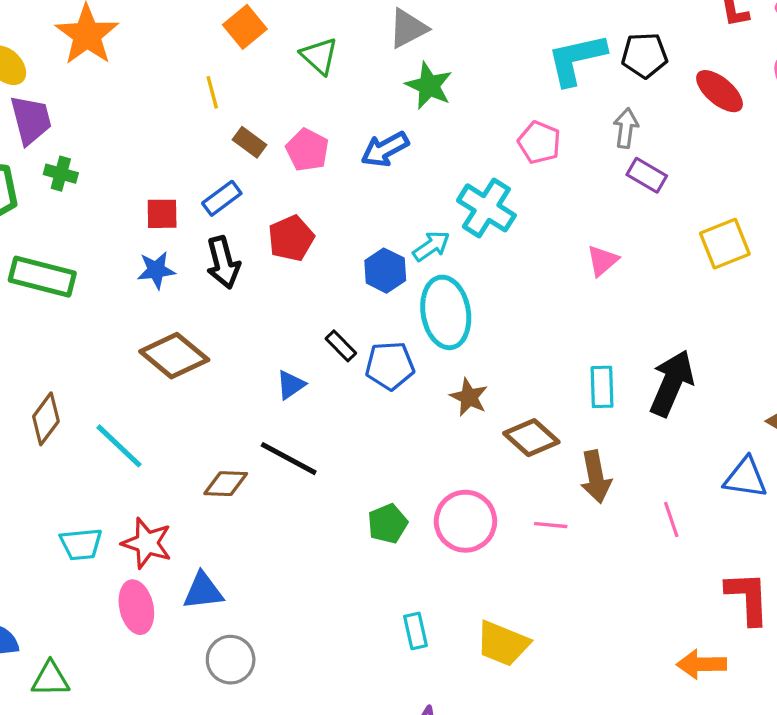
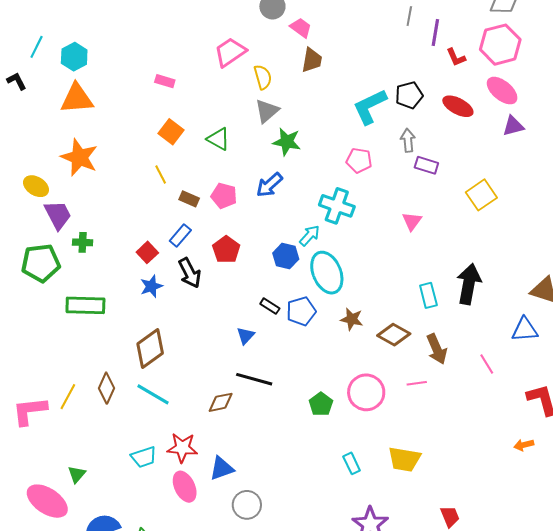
red square: (162, 214) -> (147, 252), turned -30
brown diamond: (174, 356) -> (150, 348), moved, turned -63
orange arrow: (701, 664) -> (524, 445), size x0.7

